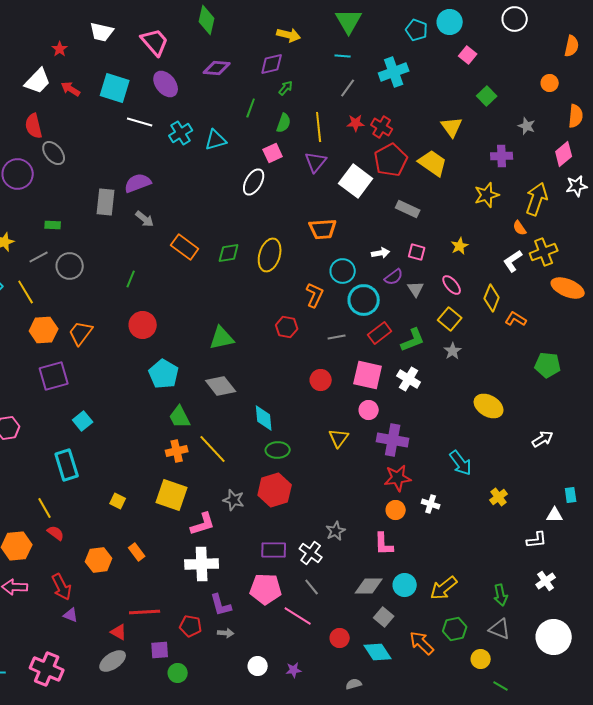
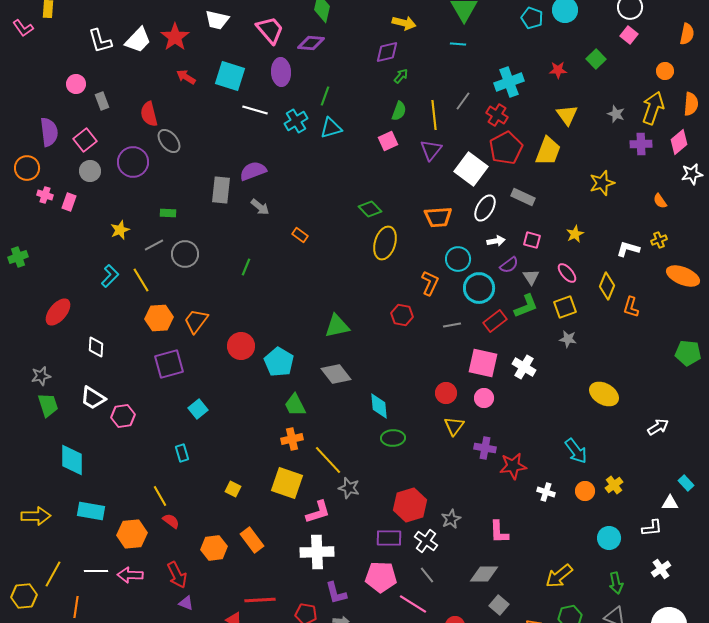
red star: (60, 49) -> (175, 37), size x1.8
pink square: (468, 55) -> (629, 35), moved
purple diamond: (217, 68) -> (311, 43), moved
cyan cross: (394, 72) -> (509, 82), moved
white trapezoid: (38, 81) -> (138, 40), moved
purple ellipse: (166, 84) -> (281, 72), turned 36
gray line: (348, 88) -> (463, 101), moved
green square: (487, 96) -> (596, 59), moved
green line: (251, 108) -> (325, 96), moved
red star: (356, 123) -> (558, 70), moved
gray star: (527, 126) -> (616, 114), moved
purple cross: (502, 156) -> (641, 144), moved
yellow trapezoid: (433, 163) -> (548, 151), turned 76
white ellipse: (254, 182) -> (485, 208), moved
yellow arrow: (537, 199) -> (653, 108), moved
orange semicircle: (520, 228) -> (660, 201), moved
orange rectangle: (185, 247) -> (300, 235), size x0.6
yellow cross: (544, 252) -> (659, 240), size x0.6
green diamond: (229, 253) -> (370, 209), moved, turned 55
white L-shape: (513, 261) -> (628, 249), turned 50
yellow square: (450, 319) -> (565, 307), turned 30
orange L-shape: (516, 319) -> (631, 307), turned -105
red circle: (143, 325) -> (241, 346), moved
green L-shape: (413, 340) -> (526, 306), moved
gray star: (453, 351) -> (568, 339), turned -30
green pentagon: (548, 365) -> (688, 353), moved
red circle: (321, 380) -> (446, 393), moved
purple cross: (393, 440) -> (485, 448), moved, size x0.7
yellow line: (213, 449) -> (328, 460), moved
cyan rectangle: (67, 465) -> (182, 453), size x0.6
red hexagon: (275, 490) -> (410, 505), moved
cyan rectangle: (571, 495) -> (686, 483), turned -35
orange circle: (396, 510) -> (585, 491), moved
orange rectangle: (137, 552) -> (252, 540), size x1.4
cyan circle: (405, 585) -> (609, 538), moved

